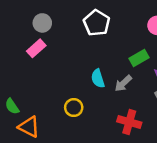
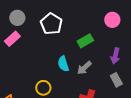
white pentagon: (97, 23) -> (51, 24), moved
green rectangle: (139, 58) -> (85, 41), moved

